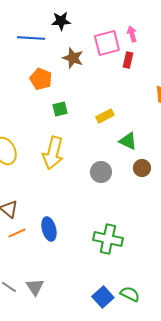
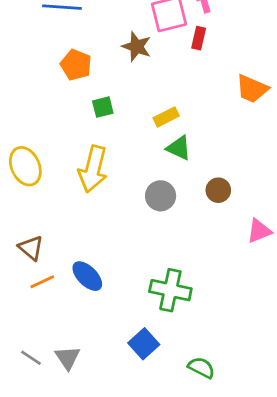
brown star: (73, 58) -> (137, 47), moved
green triangle: (128, 141) -> (179, 148), moved
blue ellipse: (49, 229) -> (87, 276), turned -30
blue square: (103, 297) -> (144, 344), moved

